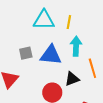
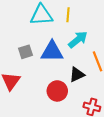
cyan arrow: (76, 46) -> (78, 40), turned 54

